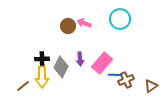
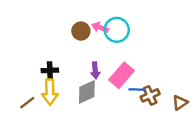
cyan circle: (120, 19) -> (117, 30), moved
gray diamond: (61, 67) -> (87, 92), moved, turned 40

